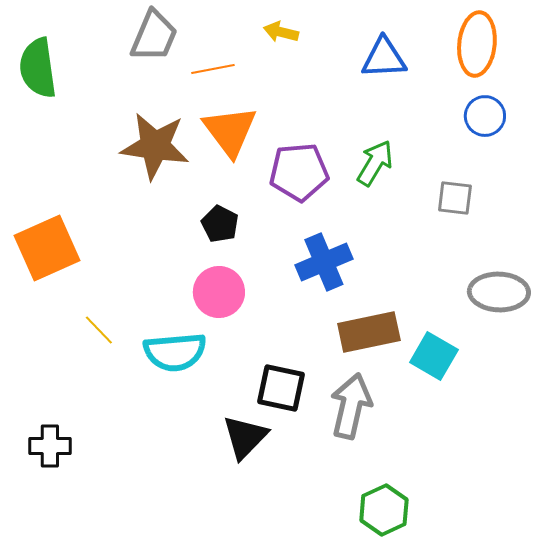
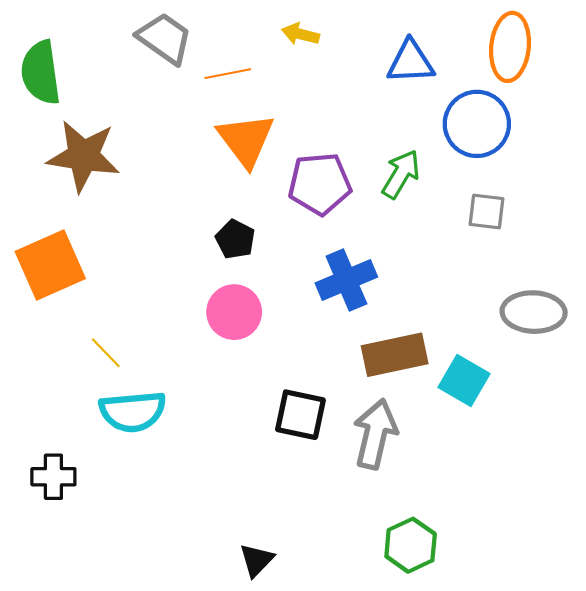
gray trapezoid: (154, 36) -> (165, 38), turned -78
blue circle: (485, 116) -> (477, 124), moved, size x1.5
brown star: (155, 146) -> (83, 156), moved
cyan semicircle: (175, 352) -> (133, 412), moved
black triangle: (245, 437) -> (257, 560), moved, size x0.7

